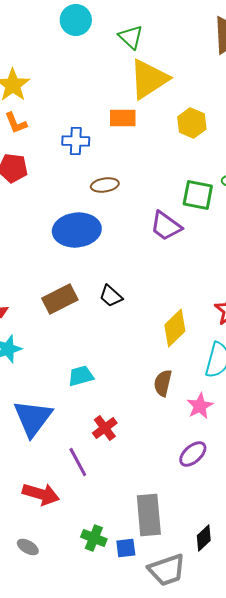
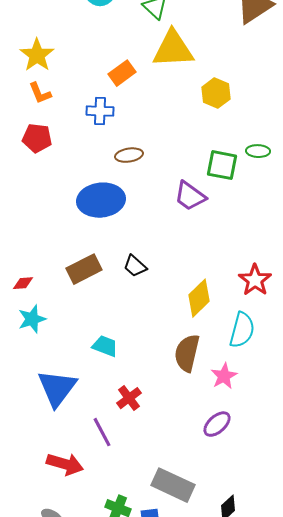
yellow triangle: (149, 79) -> (173, 49), turned 30
orange rectangle: (123, 118) -> (122, 73), moved, turned -36
cyan trapezoid: (81, 376) -> (105, 346), turned 36
brown semicircle: (163, 383) -> (187, 353), size x1.4
gray rectangle: (149, 515) -> (173, 485), turned -60

